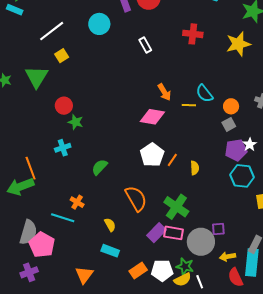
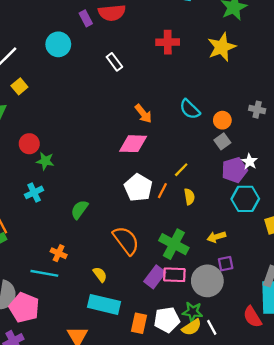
yellow line: (189, 105) -> (181, 170), moved, turned -40
cyan rectangle: (110, 251) -> (104, 304), size x1.5
yellow arrow: (228, 257) -> (216, 237), moved
orange rectangle: (138, 271) -> (139, 323), turned -36

